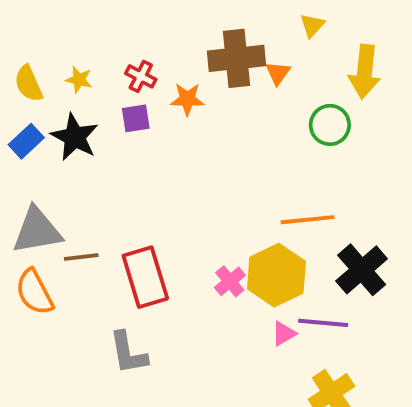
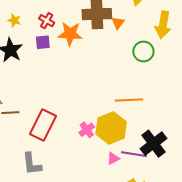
orange star: (187, 99) -> (70, 34), size x1.4
black cross: (362, 270) -> (154, 144), moved
red rectangle: (145, 277) -> (43, 125), turned 40

